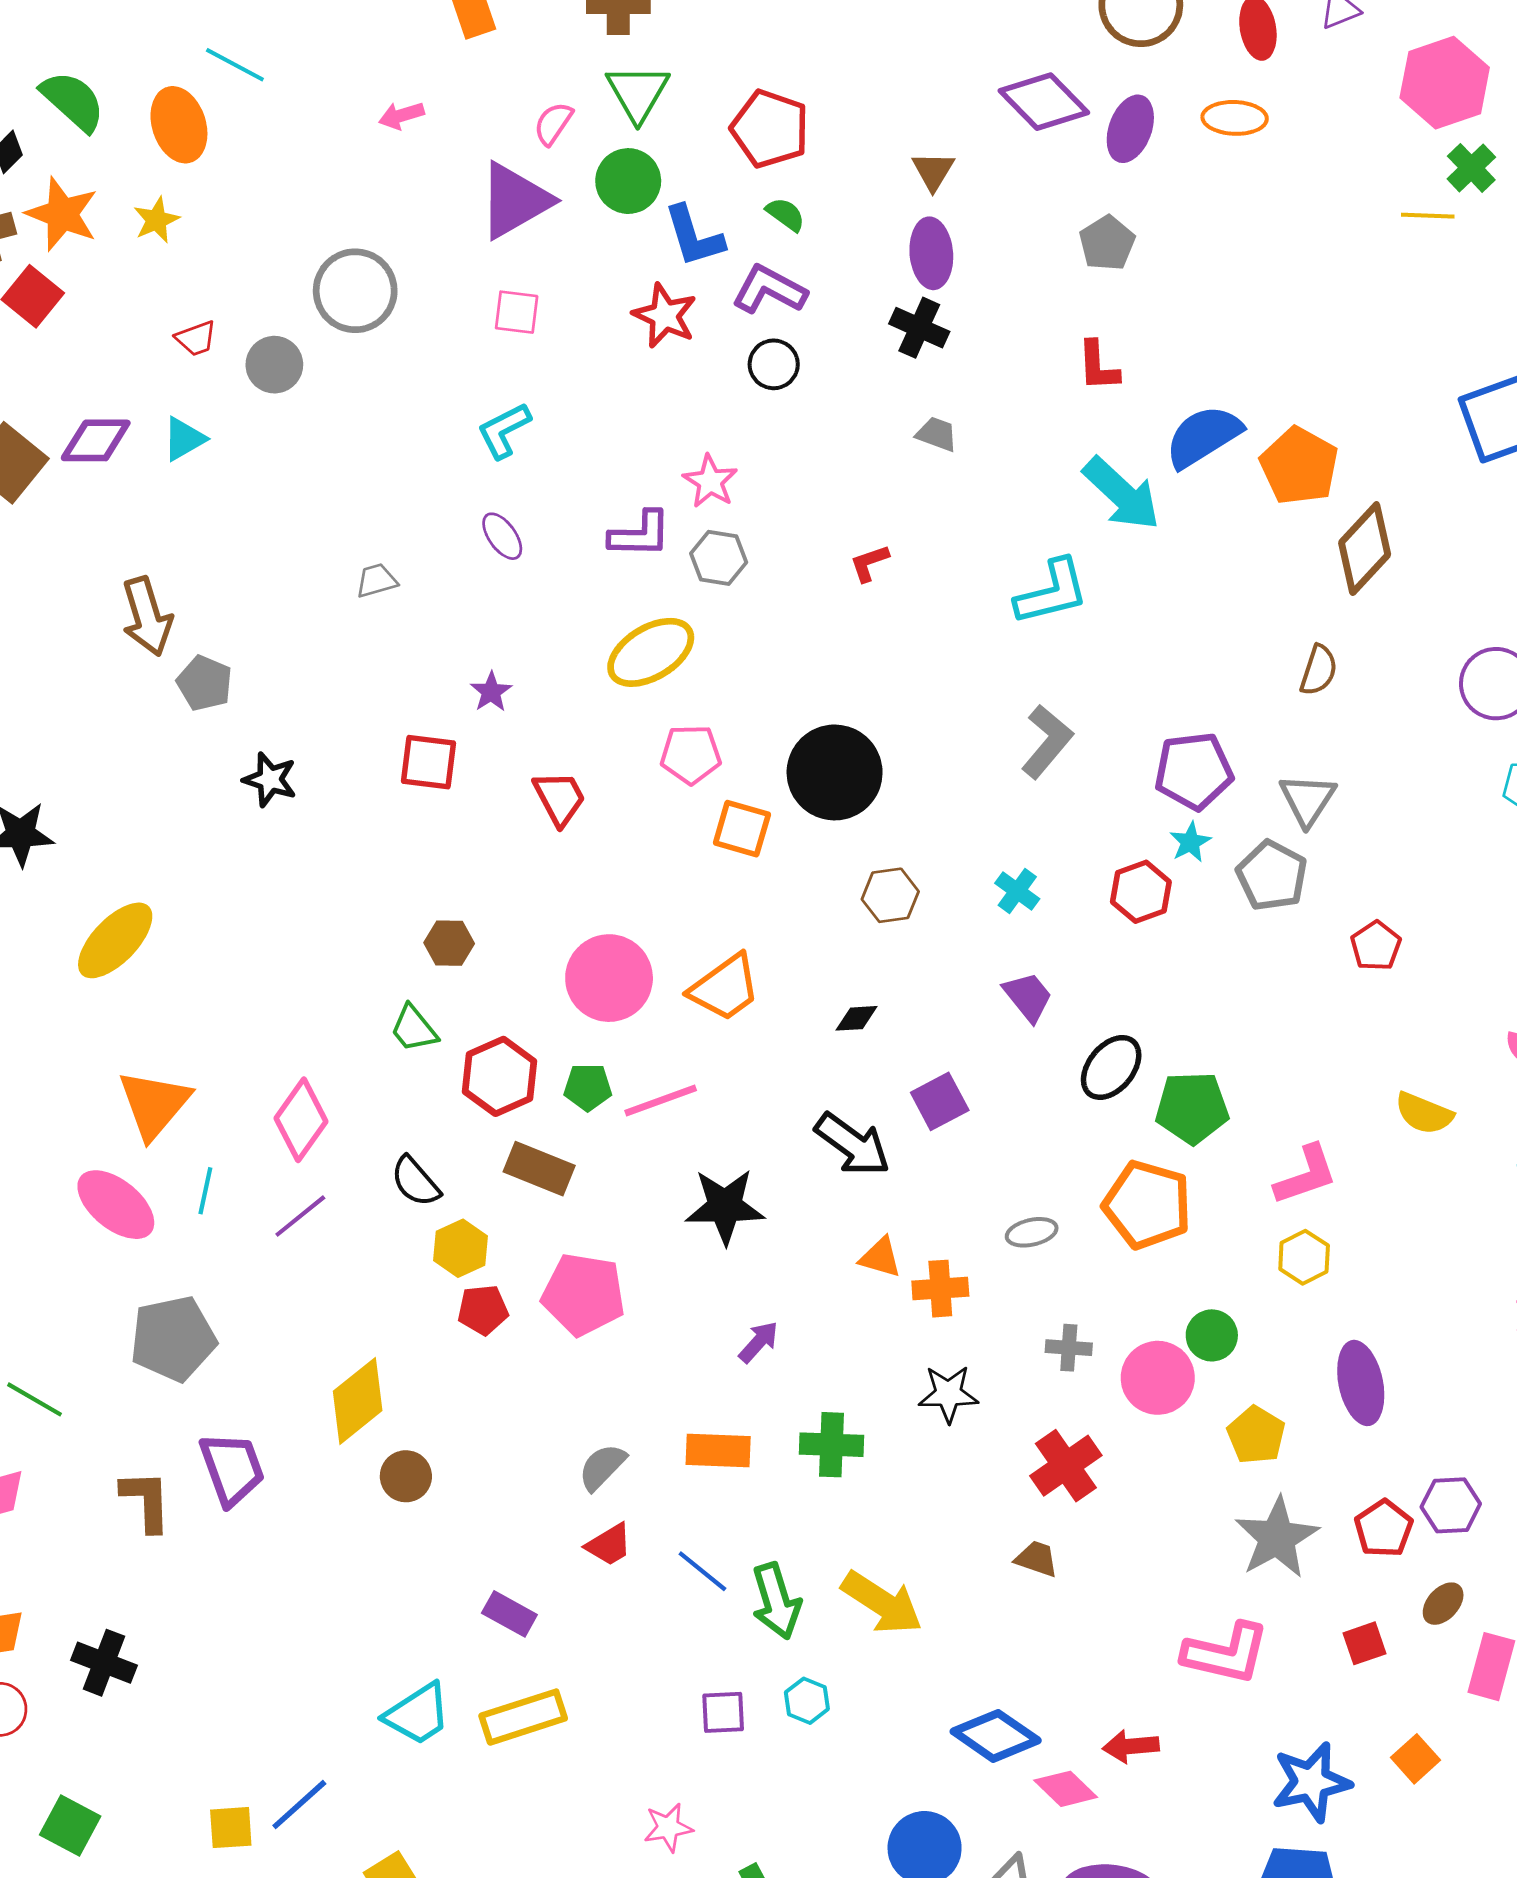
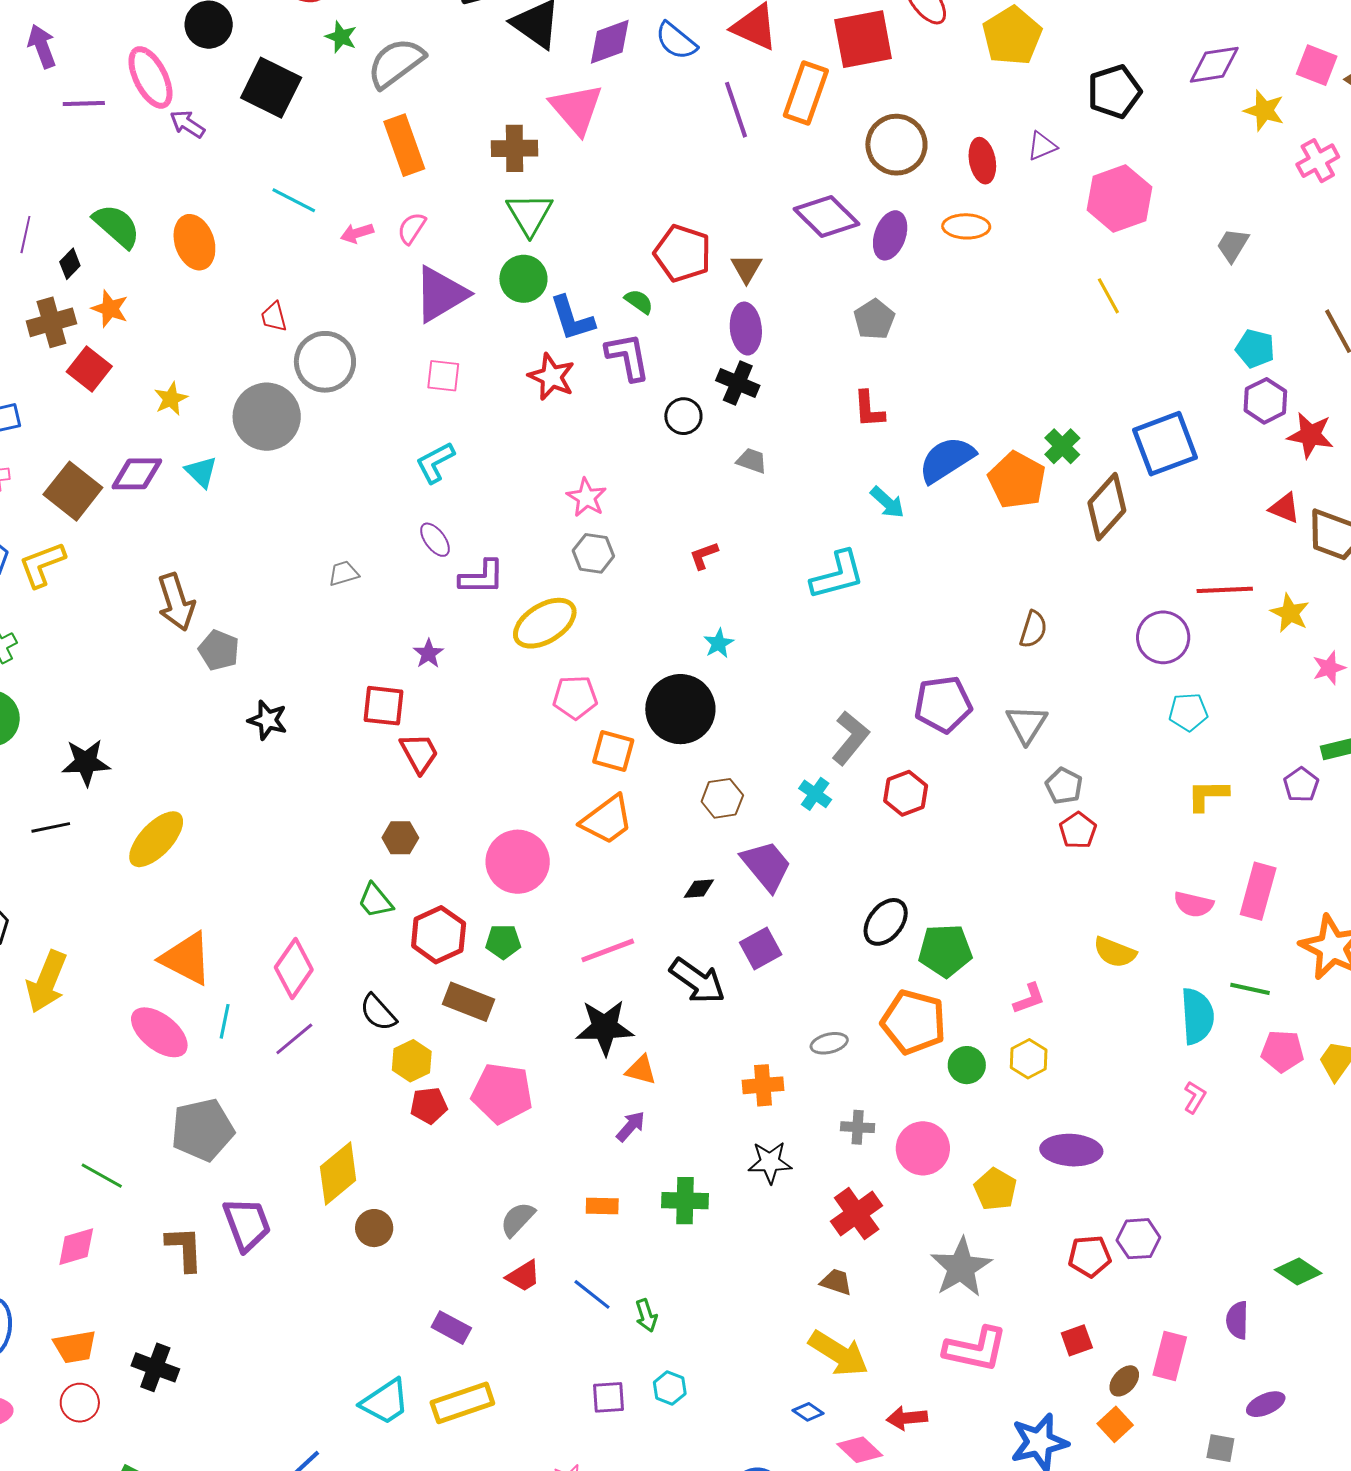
cyan line: (235, 65) -> (294, 200), moved
pink semicircle: (553, 123) -> (412, 228), moved
red pentagon: (770, 129) -> (683, 253), moved
green cross: (1471, 168) -> (1062, 446), moved
orange star: (62, 214) -> (110, 309), size x0.7
yellow line: (1428, 216) -> (1108, 296), turned 60
yellow star: (156, 220) -> (171, 399), moved
purple L-shape: (769, 290) -> (628, 357), turned 52
red trapezoid: (196, 338) -> (274, 317), moved, turned 96
black circle: (774, 364) -> (683, 416), moved
gray circle: (274, 365) -> (267, 417), size x1.6
cyan triangle: (184, 439) -> (201, 472), turned -45
cyan arrow: (1122, 494) -> (887, 502), size x0.6
purple L-shape: (640, 534) -> (482, 577), moved
brown diamond: (1365, 549) -> (1107, 507), moved
gray L-shape: (1047, 742) -> (850, 738), moved
red trapezoid: (560, 798) -> (419, 753), moved
cyan star: (1190, 842) -> (719, 643), moved
gray pentagon: (1272, 876) -> (1064, 786), moved, size x0.7
orange trapezoid: (725, 988) -> (607, 820), moved
purple trapezoid: (1028, 997) -> (766, 866), moved, size x1.4
pink line: (661, 1100) -> (608, 950), moved
orange triangle: (154, 1104) -> (186, 959), turned -42
pink L-shape: (1306, 1175) -> (1029, 999), size x0.7
orange triangle: (880, 1257) -> (641, 1070), moved
green circle: (1212, 1335) -> (967, 1065), moved
purple ellipse: (1361, 1383) -> (1071, 1150), turned -74
orange rectangle: (718, 1450) -> (602, 1206), size x0.7
red pentagon: (1384, 1528) -> (1090, 1256), turned 30
gray star: (1277, 1538) -> (961, 1267), moved
green arrow: (776, 1601) -> (646, 1316), size x0.6
yellow arrow: (882, 1603) -> (839, 1353), moved
brown ellipse: (1443, 1604) -> (1124, 1381), moved
blue diamond: (996, 1736) -> (808, 1412), size x0.5

